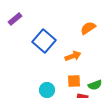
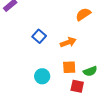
blue square: (44, 41) -> (39, 36), moved, size x0.6

